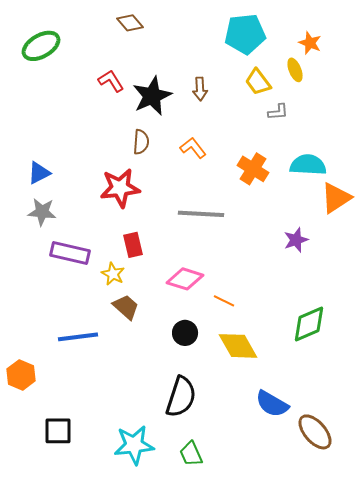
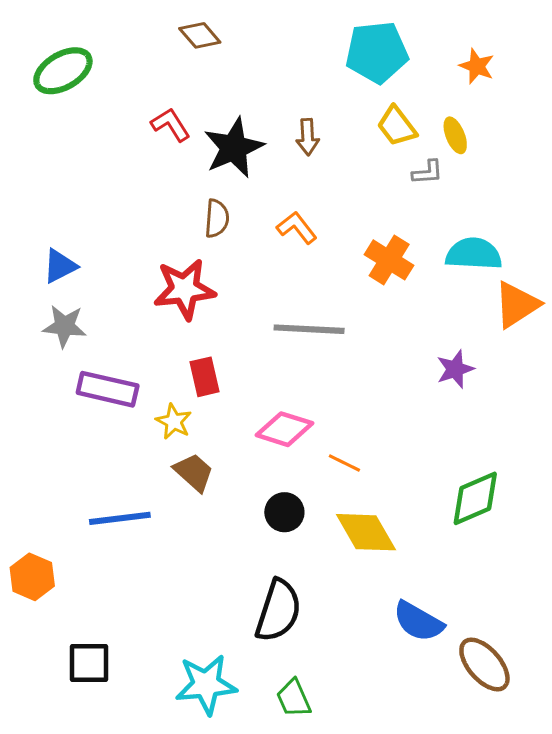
yellow ellipse: (295, 70) -> (455, 135), moved

